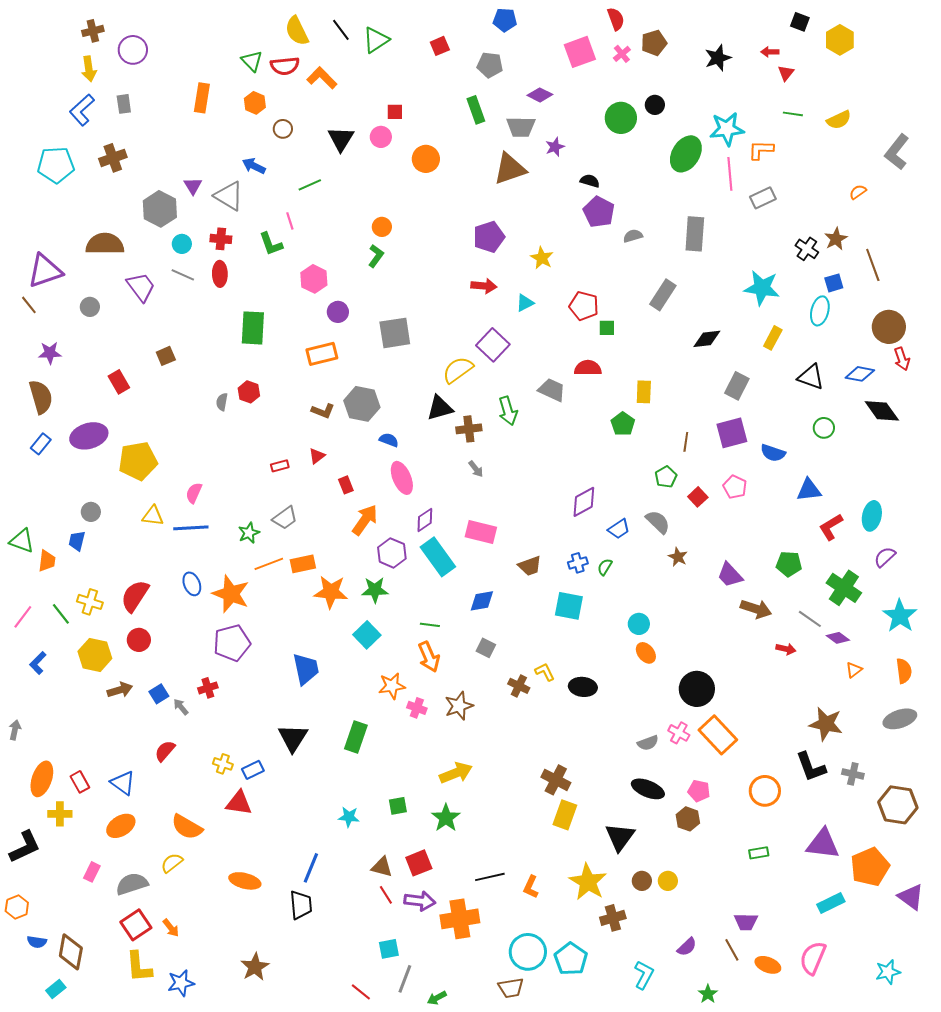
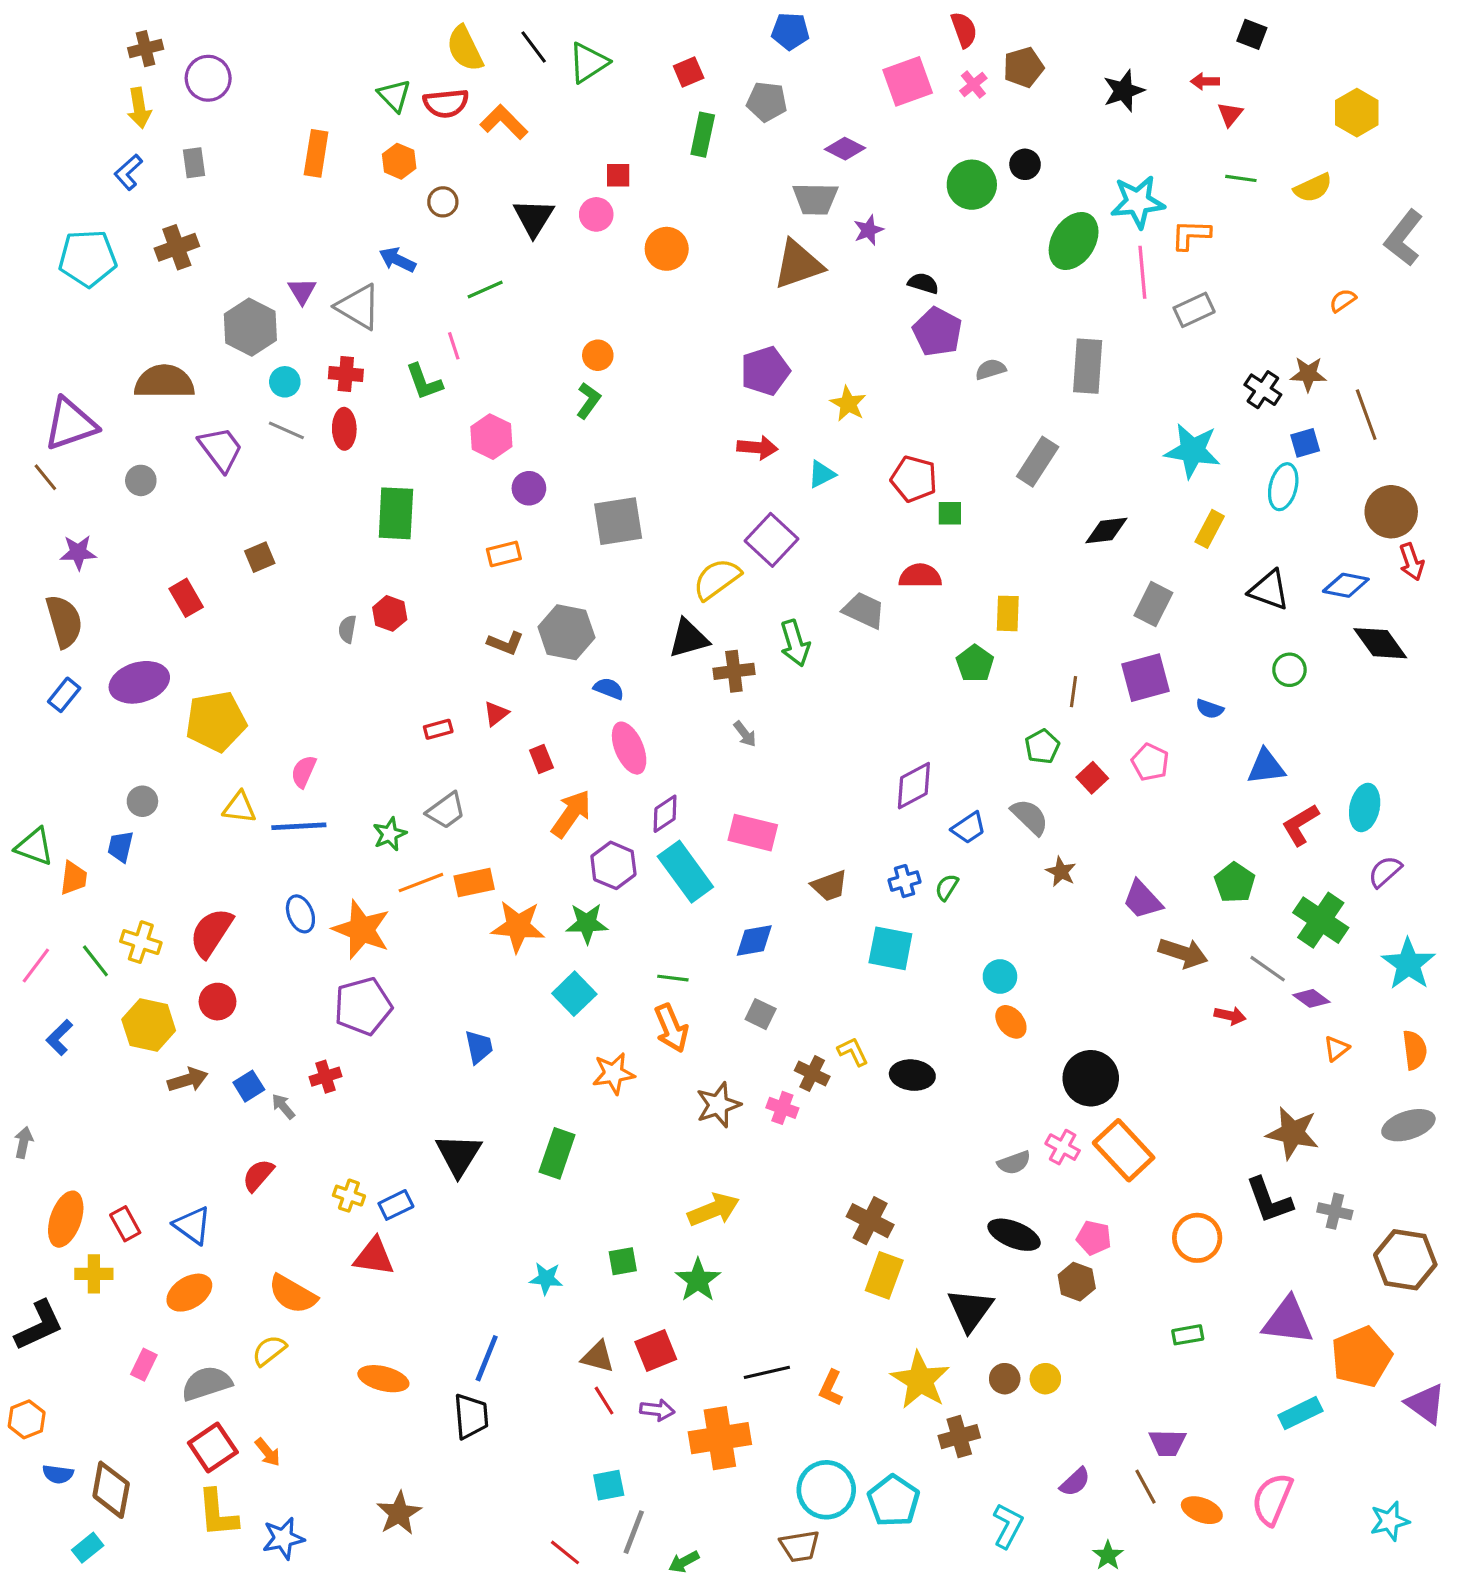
yellow hexagon: (840, 40) -> (1357, 113), moved
blue L-shape: (82, 110) -> (128, 172), size x0.7
green rectangle: (476, 110) -> (703, 135), moved, turned 32
brown star: (836, 239) -> (1308, 374), turned 30
orange rectangle: (322, 354) -> (504, 554), size x0.7
blue semicircle: (773, 453) -> (1210, 709), size x0.7
green pentagon: (789, 564) -> (1235, 883), turned 30
blue trapezoid: (306, 669) -> (479, 1047), size x0.7
pink cross: (417, 708) -> (782, 1108), moved
purple arrow: (420, 901) -> (657, 1410), size x0.7

